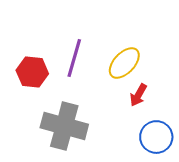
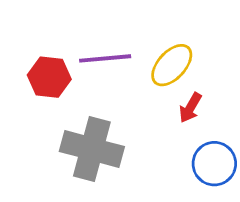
purple line: (74, 58) -> (105, 58), turned 69

